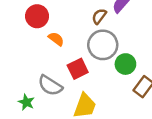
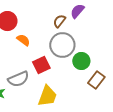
gray semicircle: (50, 86) -> (18, 79), turned -55

